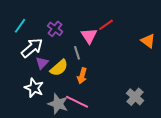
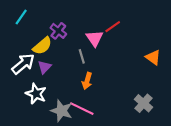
cyan line: (20, 26) -> (21, 17), moved
orange triangle: (148, 41) -> (153, 57), moved
white arrow: (32, 48) -> (23, 64), moved
yellow semicircle: (59, 68) -> (42, 46), moved

